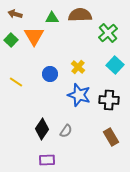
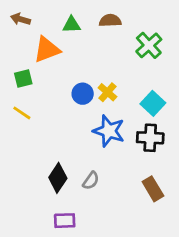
brown semicircle: (80, 15) -> (110, 21), size x0.7
orange triangle: (34, 36) -> (47, 50), turned 40
green square: (11, 40) -> (23, 78), moved, turned 32
cyan square: (115, 65) -> (153, 103), moved
blue circle: (50, 74) -> (83, 94), moved

